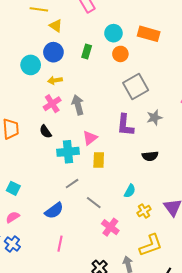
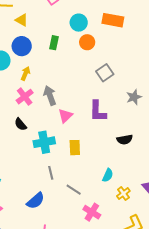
yellow arrow: (55, 80) -> (26, 74), turned 128
gray square: (136, 86) -> (105, 73), size x0.7
gray star: (154, 118) -> (134, 97), moved
pink triangle: (90, 138) -> (65, 116), moved
gray line: (72, 184) -> (51, 173), turned -64

